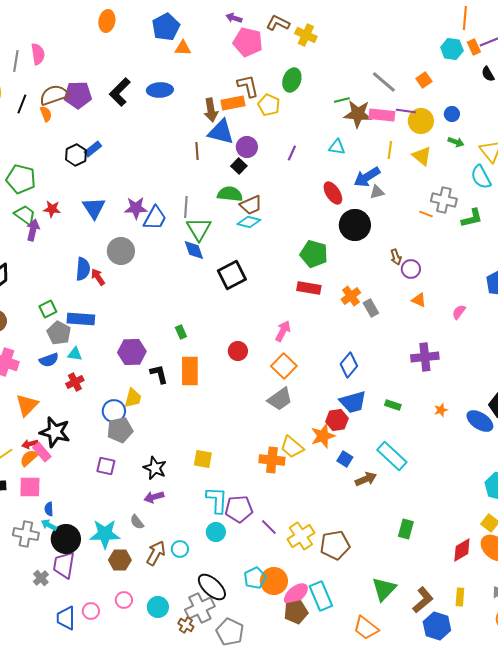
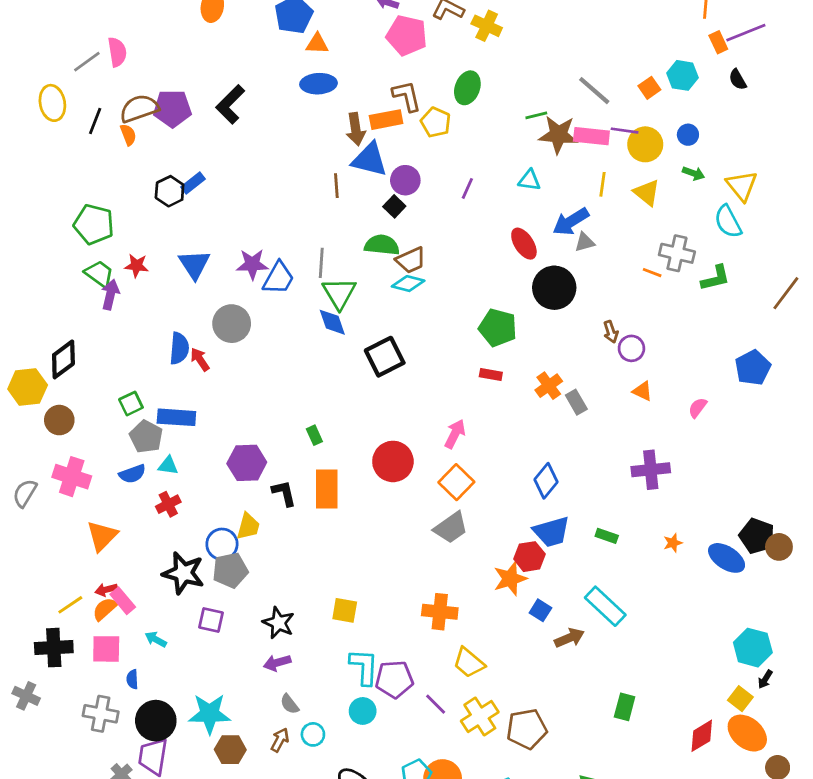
cyan hexagon: (452, 49) -> (682, 75), moved
gray line: (16, 61) -> (87, 62), turned 45
blue ellipse: (160, 90) -> (318, 84), moved
red rectangle: (309, 288) -> (491, 375), size x0.7
red circle: (238, 351) -> (393, 461), size x1.5
black star: (55, 432) -> (183, 573), moved
yellow trapezoid: (292, 447) -> (469, 663), moved
gray semicircle: (137, 522) -> (290, 704), moved
cyan arrow: (49, 525) -> (156, 639), moved
brown arrow: (156, 553) -> (280, 740), size x0.7

